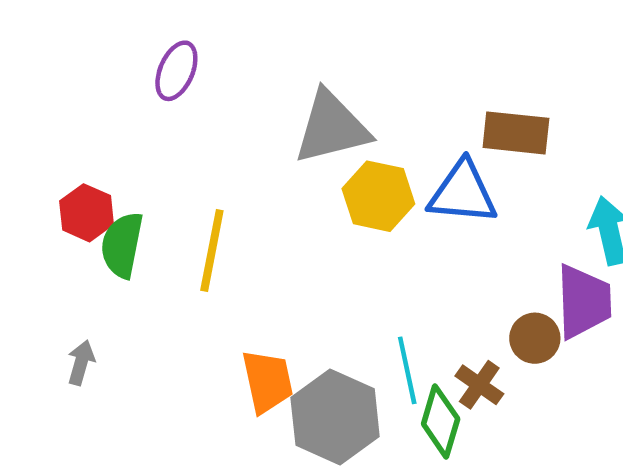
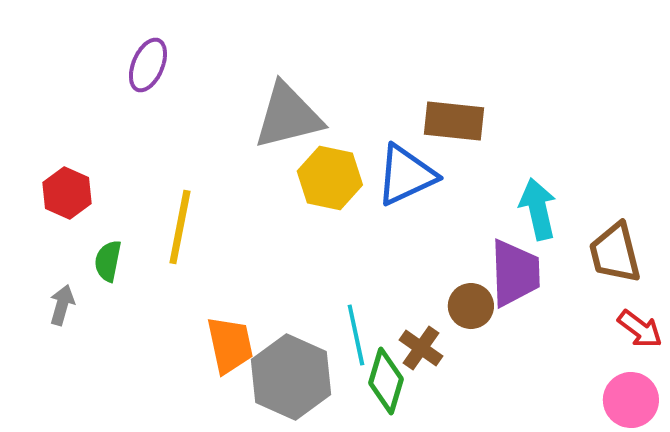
blue triangle: (463, 193) -> (406, 175), turned -30
green semicircle: (122, 245) -> (108, 261), moved, size x0.7
gray arrow: (81, 363) -> (62, 305), moved

